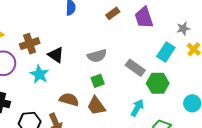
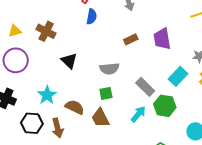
brown rectangle: (113, 13) -> (131, 39), moved
brown cross: (30, 44) -> (46, 31), moved, turned 36
cyan star: (39, 74) -> (47, 95), moved
cyan arrow: (137, 108) -> (138, 114), moved

